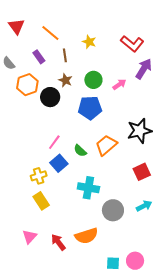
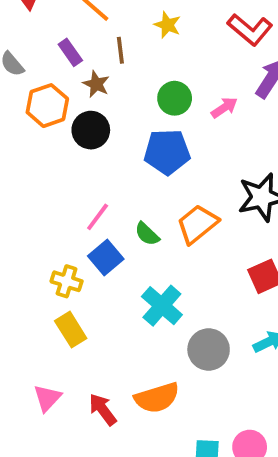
brown star: (65, 80) -> (96, 84), moved
yellow cross: (39, 176) -> (67, 281), turned 35
cyan cross: (88, 188) -> (162, 306), turned 30

